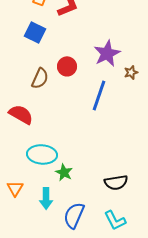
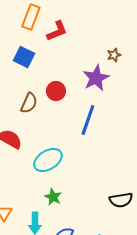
brown star: (131, 72) -> (114, 55), moved
cyan ellipse: (42, 154) -> (48, 160), moved, turned -36
black semicircle: (116, 182) -> (121, 200), moved

